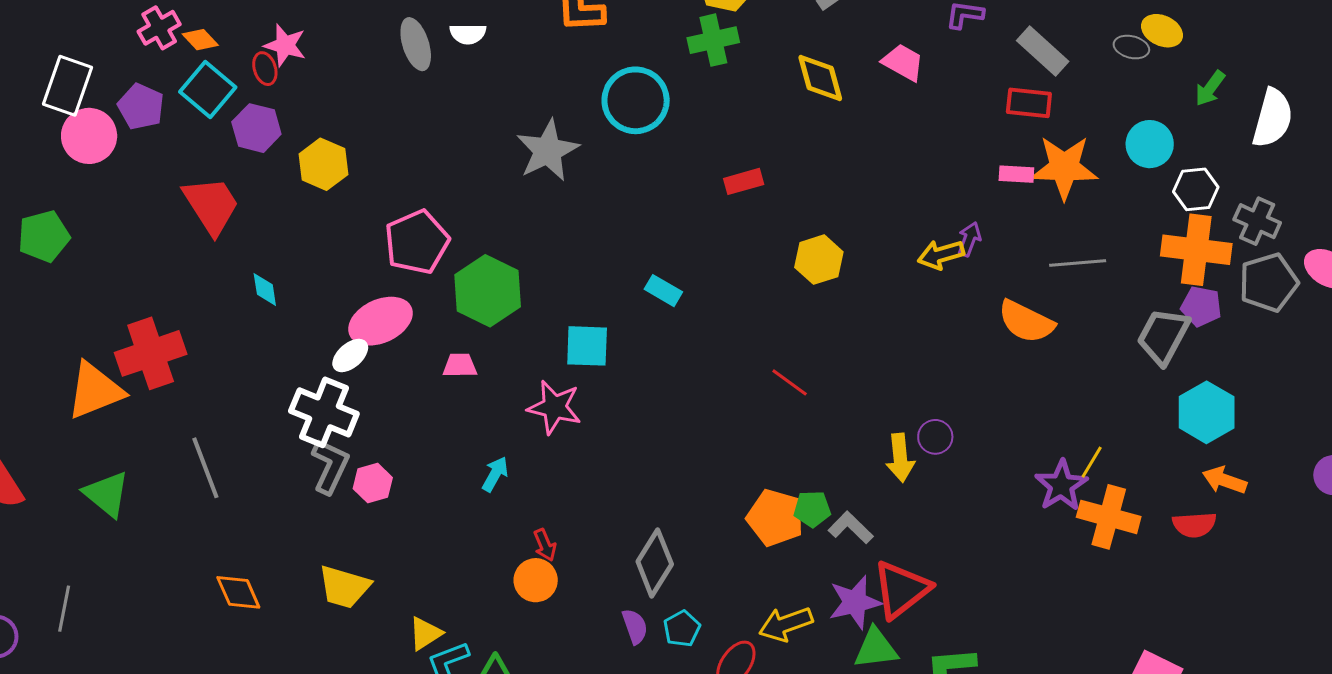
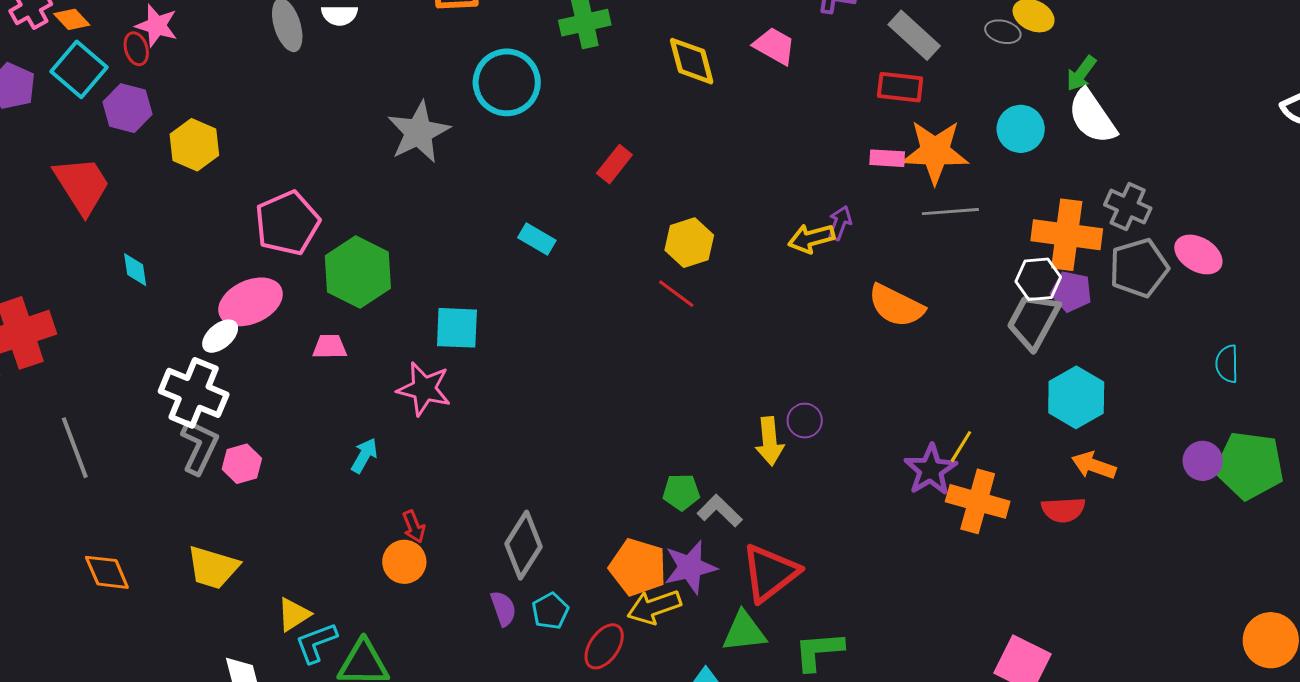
white semicircle: (1273, 118) -> (1092, 117), moved, turned 130
red rectangle: (744, 181) -> (614, 164), turned -36
white hexagon: (1196, 189) -> (1038, 279), moved
gray line: (1078, 263) -> (950, 212), moved
cyan rectangle: (663, 291) -> (537, 239), moved
red line: (790, 382) -> (676, 294), moved
orange pentagon: (775, 518) -> (638, 567), moved
purple star: (855, 602) -> (690, 567), moved

